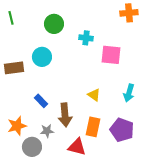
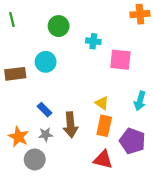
orange star: (17, 126) -> (18, 137), turned -30
orange rectangle: (93, 127) -> (104, 126), moved
gray star: (47, 131) -> (46, 135), moved
red triangle: (77, 147) -> (103, 159), moved

